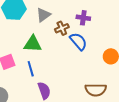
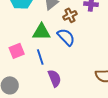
blue semicircle: (78, 41) -> (66, 37), moved

